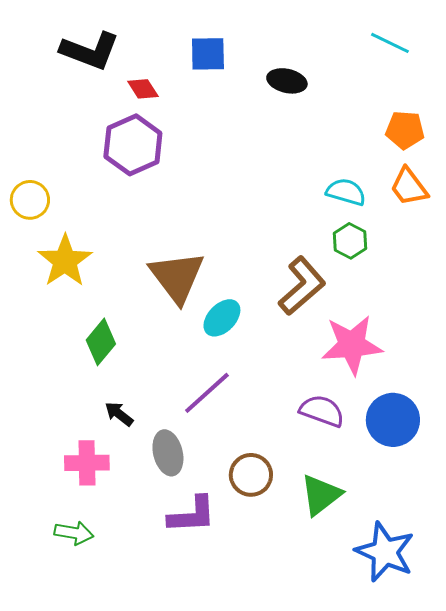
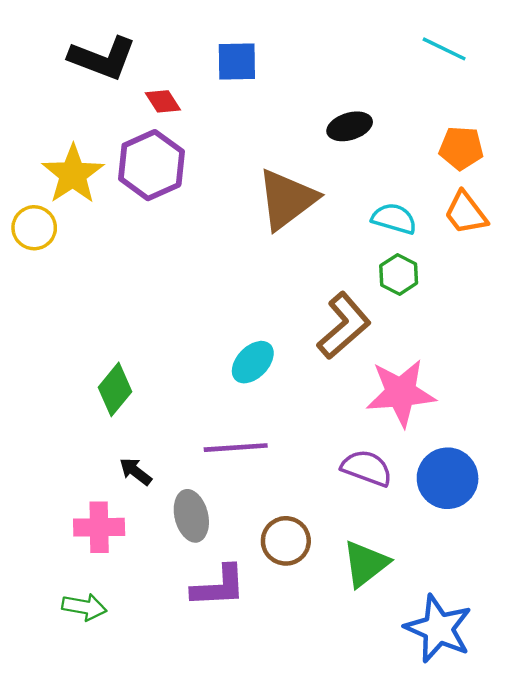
black ellipse: (287, 81) -> (350, 126), moved, turned -30
yellow star: (65, 261) -> (73, 174), moved
brown triangle: (177, 277) -> (287, 199), moved, turned 30
purple line: (207, 393) -> (236, 448), turned 38

